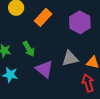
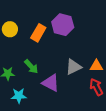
purple hexagon: (80, 22) -> (63, 25), moved

